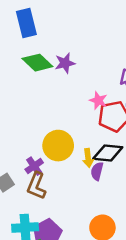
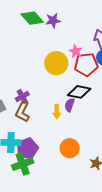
yellow circle: (58, 146) -> (56, 63), moved
yellow arrow: (88, 158) -> (57, 112), moved

